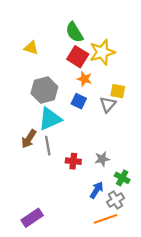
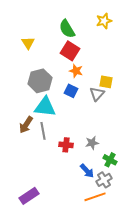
yellow triangle: (31, 48) -> (28, 43), turned 40
yellow star: (102, 52) -> (104, 21), moved, size x0.7
cyan triangle: (50, 119) -> (45, 107), turned 30
blue arrow: (97, 190) -> (87, 171), turned 105

